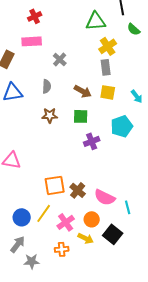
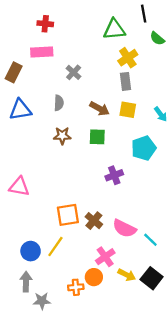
red cross: (35, 16) -> (45, 24), turned 32
purple cross: (92, 141) -> (114, 175), moved
cyan line: (128, 207) -> (150, 240), turned -32
orange circle: (92, 219) -> (94, 277), moved
pink cross: (66, 222) -> (105, 257), moved
black square: (113, 234) -> (152, 278), moved
yellow arrow: (86, 238) -> (127, 275), moved
gray arrow: (18, 244) -> (26, 282), turned -36

